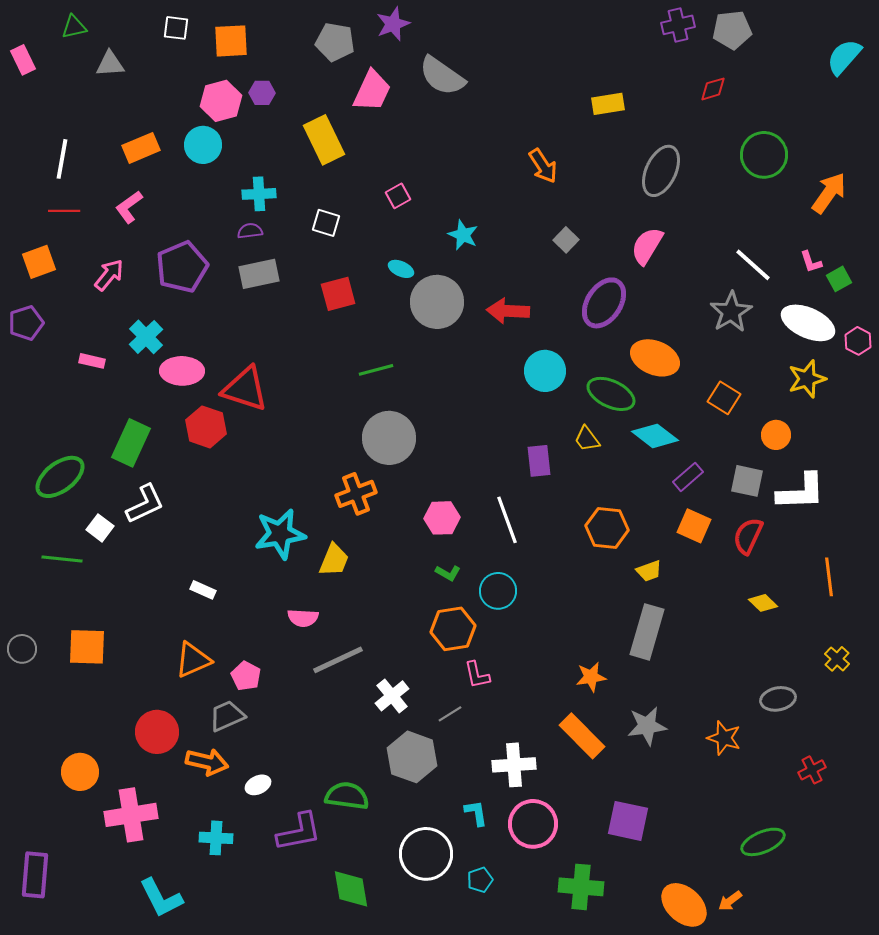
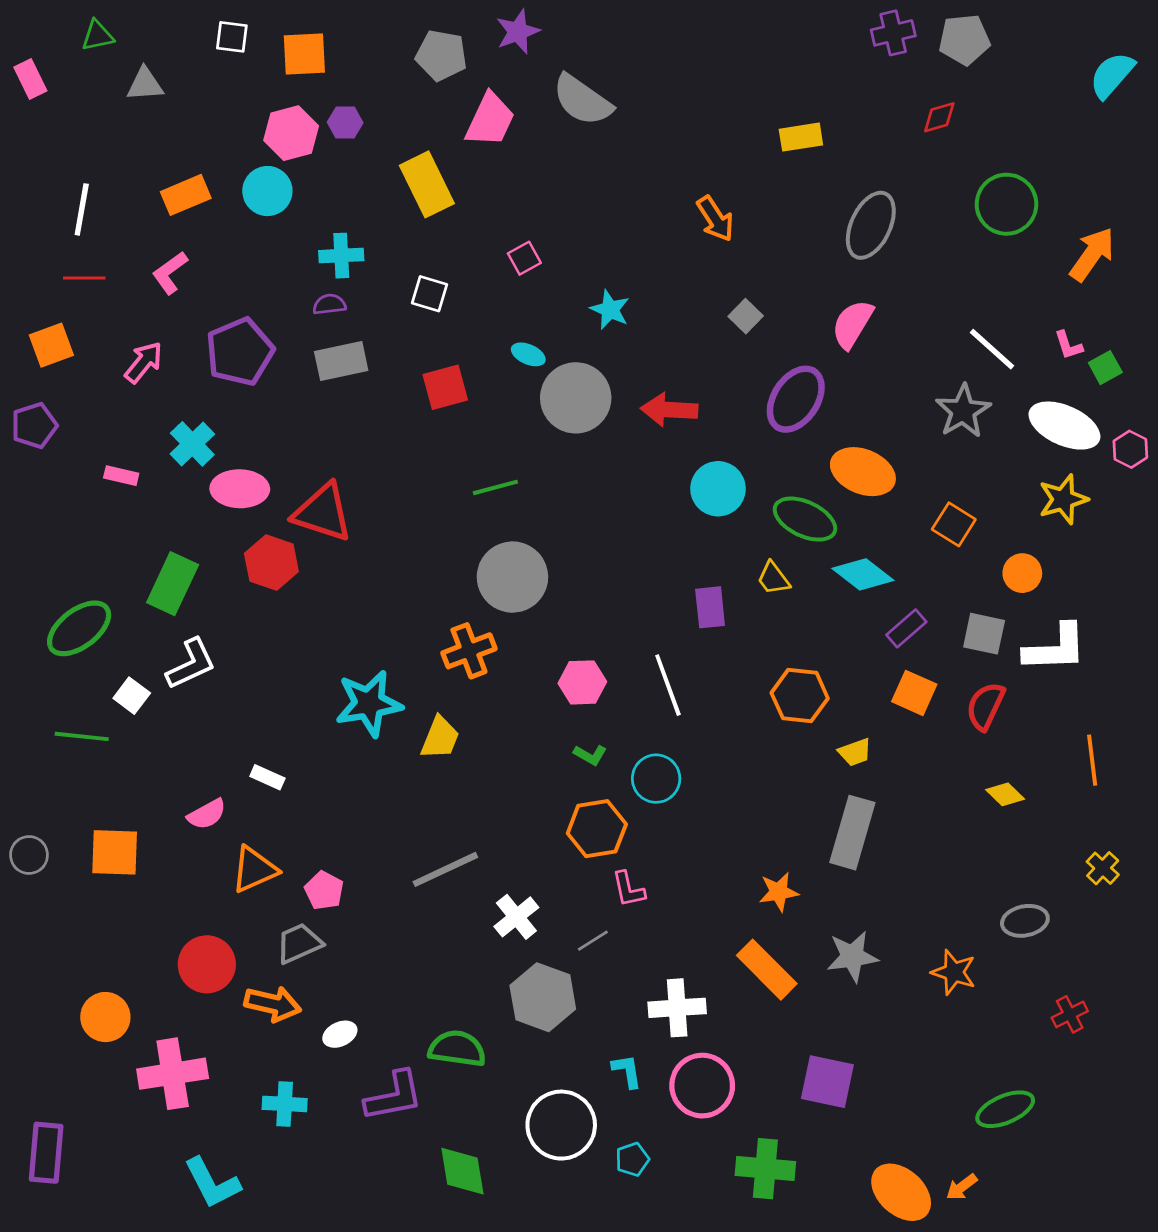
pink semicircle: (303, 618) -> (207, 814), moved, turned -32

